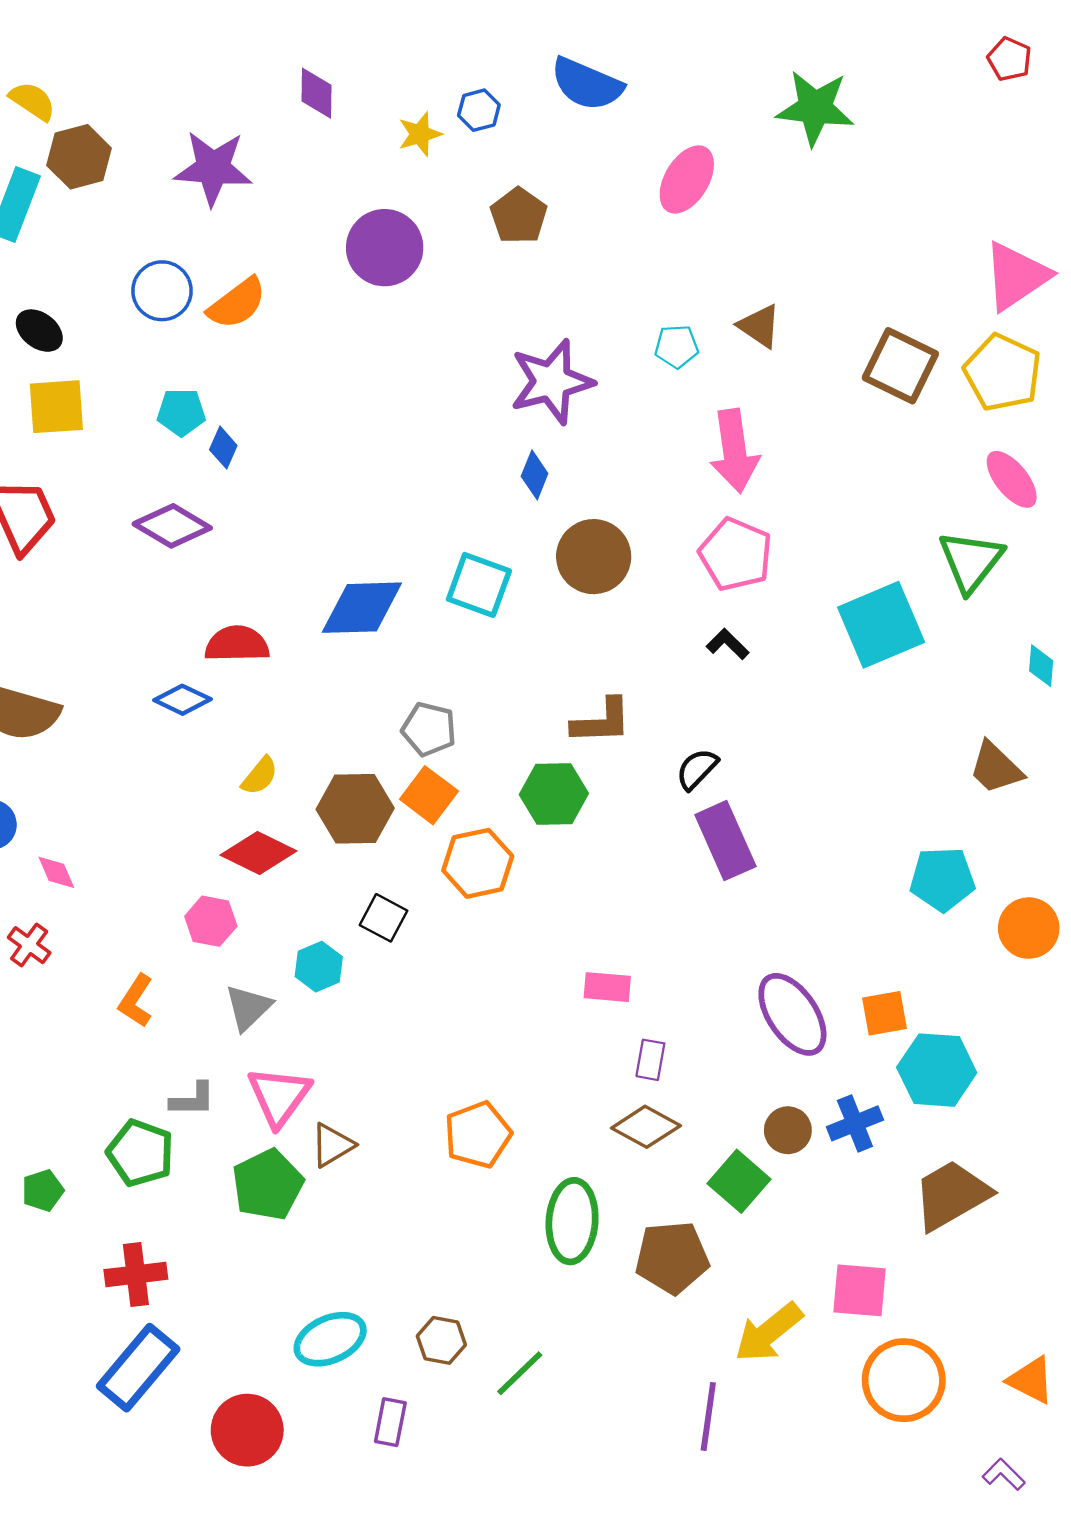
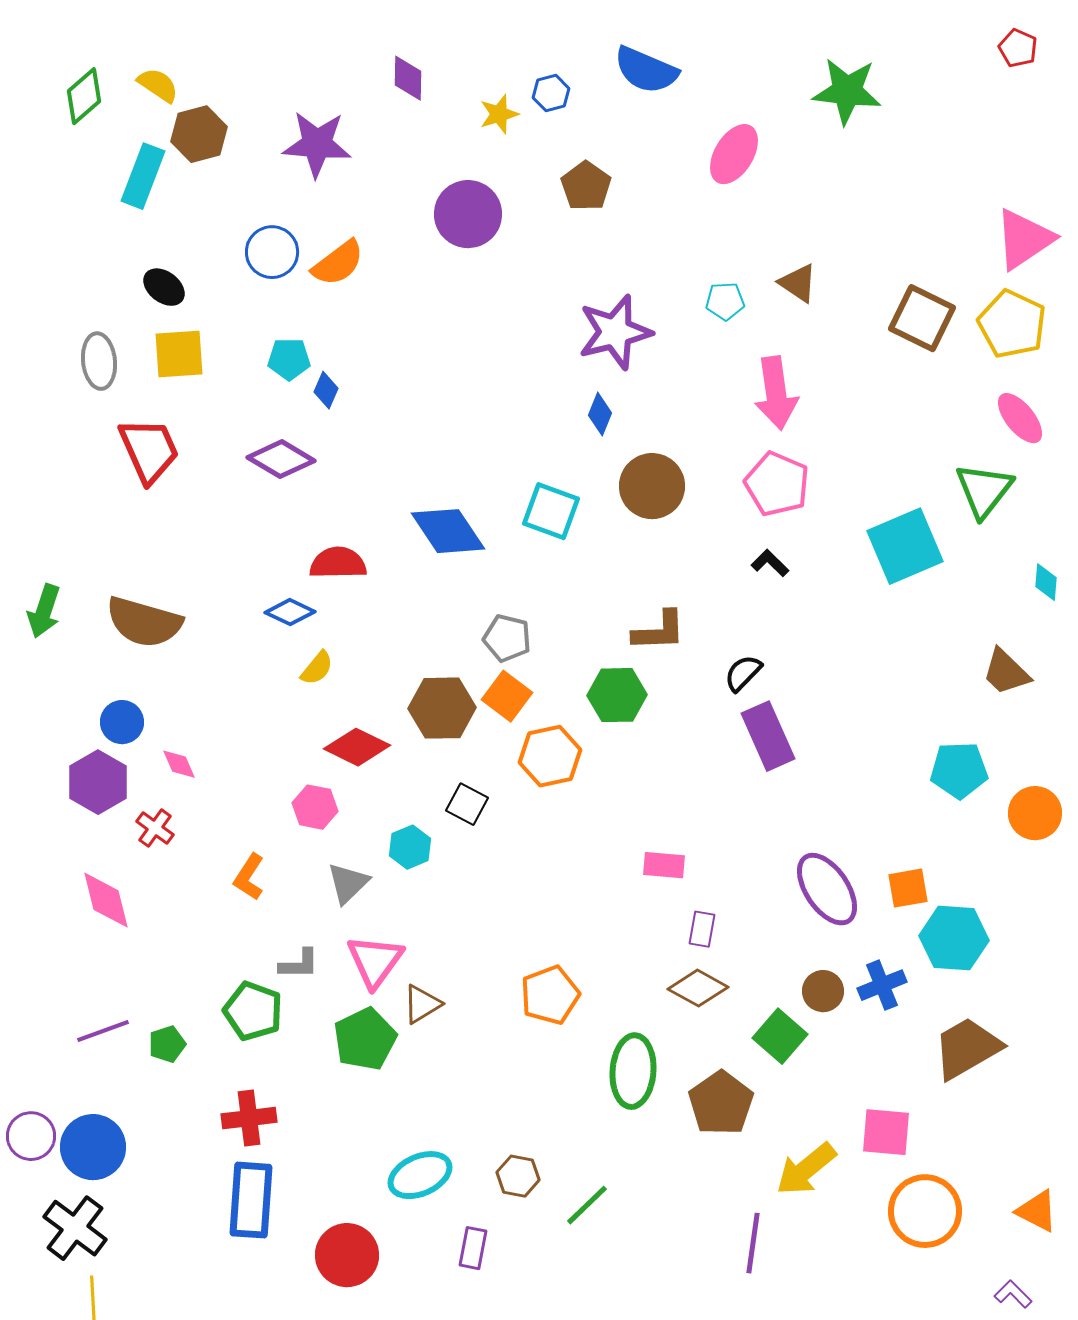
blue diamond: (362, 608) -> (448, 531), turned 58
yellow semicircle: (260, 776) -> (317, 668), moved
brown pentagon: (672, 1257) -> (721, 1103), turned -30
blue rectangle: (138, 1368) -> (251, 1200), turned -36

